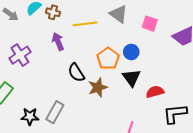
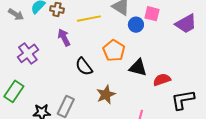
blue circle: (131, 52) -> (136, 25), moved
black triangle: (131, 78) -> (138, 68), turned -36
brown star: (98, 88) -> (106, 95), moved

